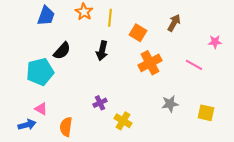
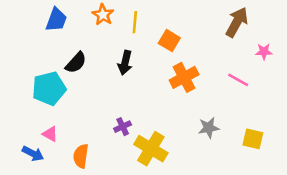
brown arrow: (174, 23) -> (237, 22), moved, size x1.4
yellow cross: (123, 121) -> (151, 149), size x1.5
blue arrow: (27, 125) -> (33, 154), turned 42

